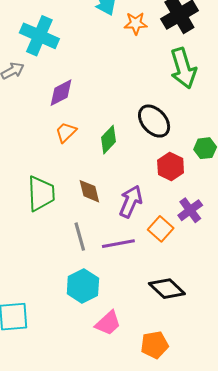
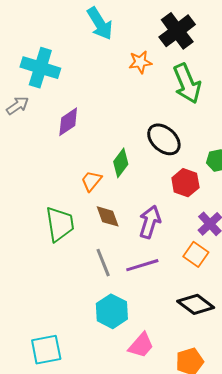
orange star: (136, 23) -> (140, 62), moved
orange trapezoid: (66, 132) -> (91, 181), moved
orange square: (161, 229) -> (196, 254), moved

